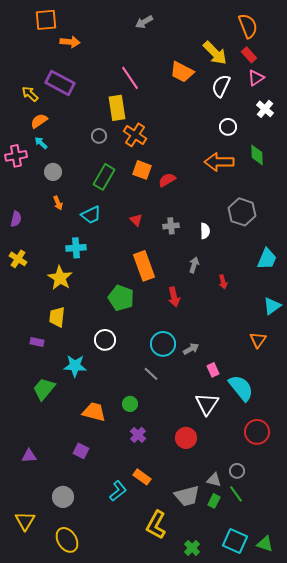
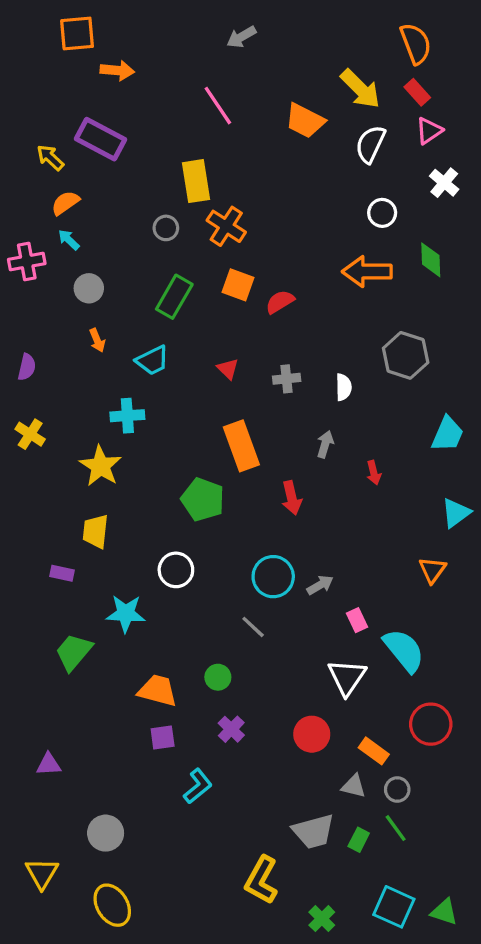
pink line: (130, 78) -> (218, 106), moved
purple square: (81, 451) -> (163, 738), moved, turned -35
orange rectangle: (142, 477) -> (374, 751), moved
gray triangle: (214, 480) -> (354, 786), moved
cyan L-shape: (118, 491) -> (198, 786), moved

